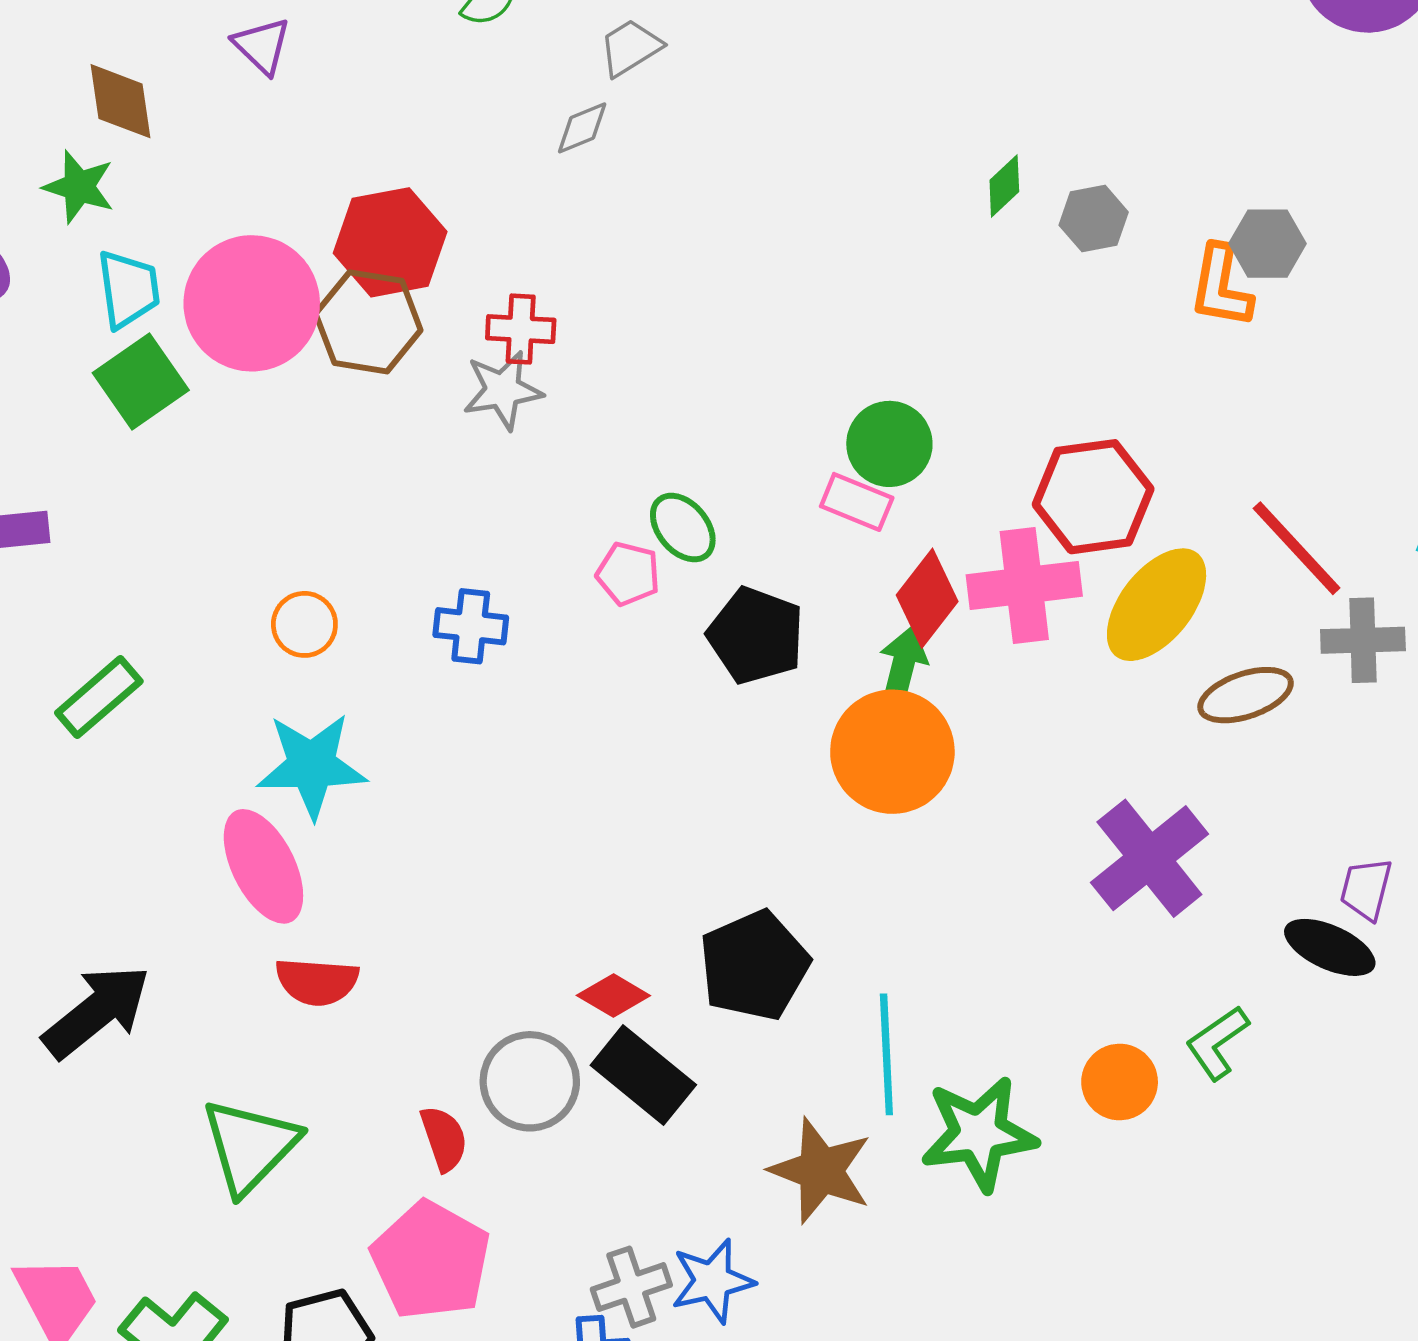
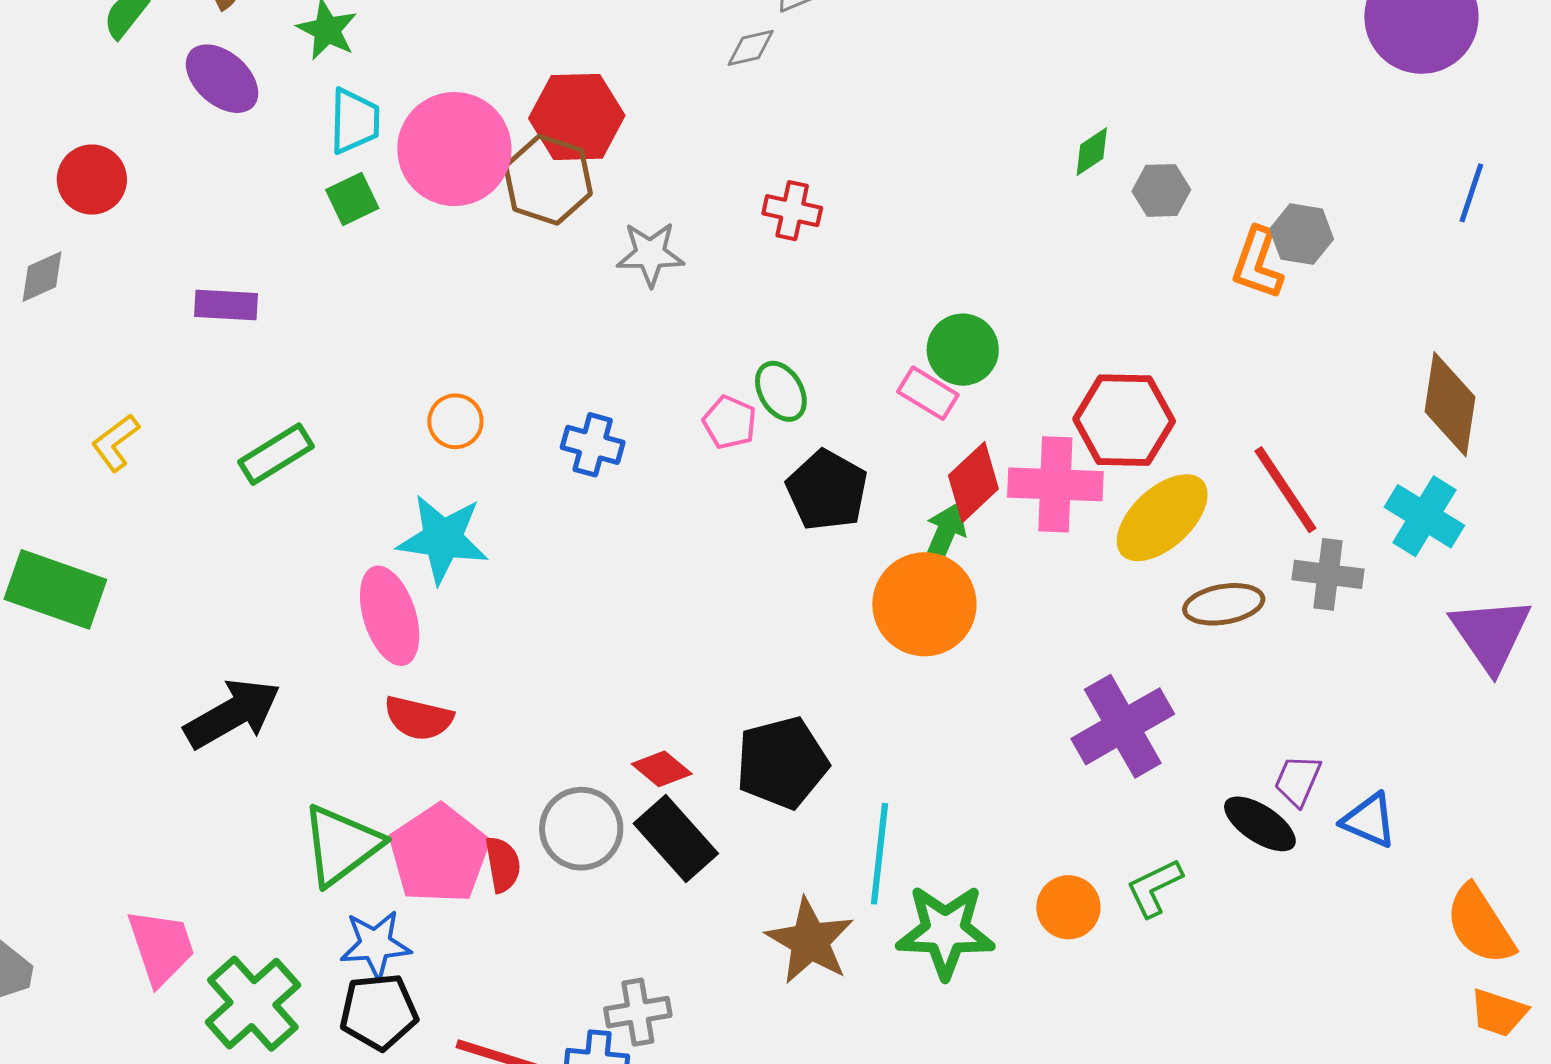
red cross: (521, 329) -> (792, 211), moved
green square: (141, 382) -> (352, 199), size x0.7
pink pentagon: (431, 1260) -> (439, 854), moved
blue star: (712, 1281) -> (375, 944), moved

